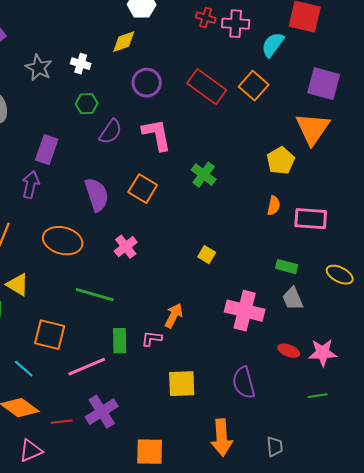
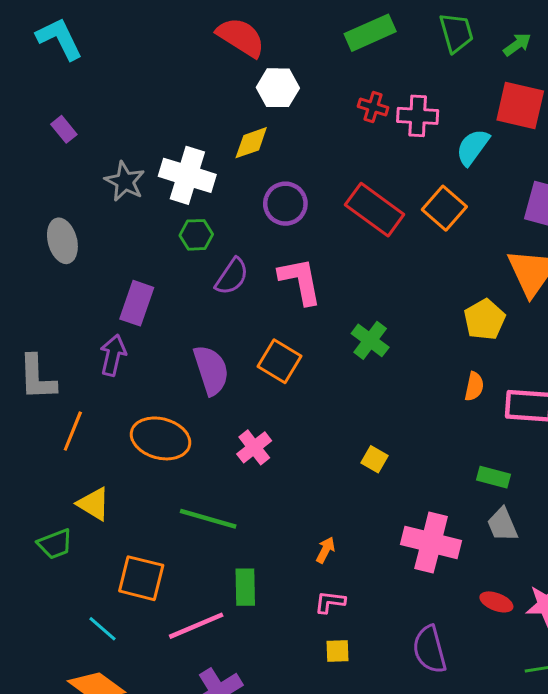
white cross: (81, 64) -> (187, 175), size x1.8
orange arrow: (174, 316) -> (326, 550), size x0.7
pink L-shape: (152, 339) -> (330, 602), moved
yellow square: (182, 384) -> (337, 651), size x0.6

